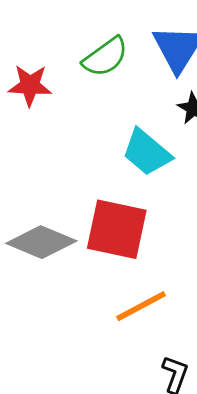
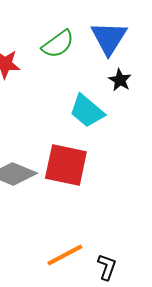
orange line: (141, 306) -> (65, 255), moved

